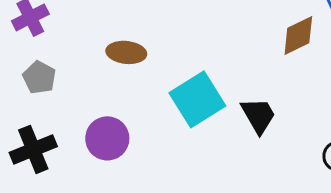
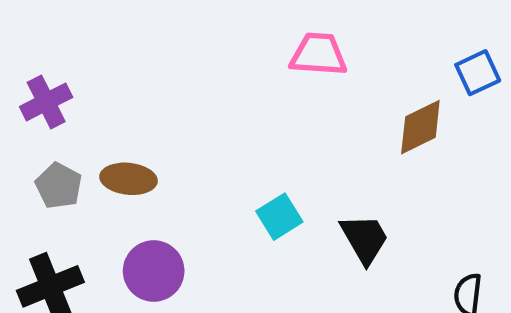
brown ellipse: (126, 52) -> (129, 179), moved
cyan square: (197, 99) -> (279, 217), size x0.6

